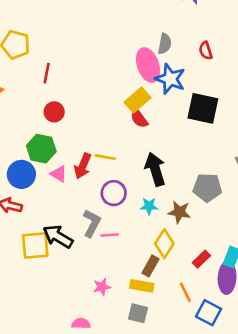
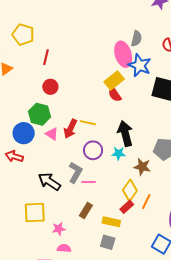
cyan star: (149, 206) -> (119, 153), moved
yellow square: (35, 245) -> (35, 212), moved
red rectangle: (201, 259) -> (127, 207), moved
brown rectangle: (151, 266) -> (86, 211), moved
pink star: (102, 287) -> (59, 229), moved
orange line: (185, 292) -> (146, 202), moved, turned 49

